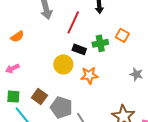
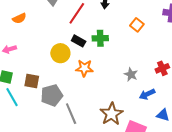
orange square: (122, 35) -> (137, 25), moved
brown square: (39, 96) -> (32, 81), turned -35
gray pentagon: (61, 107) -> (52, 95), turned 30

